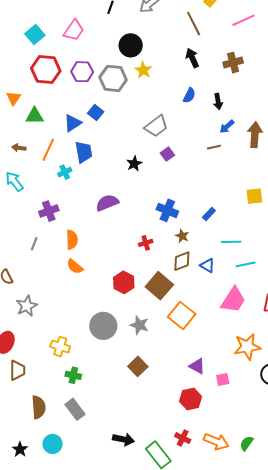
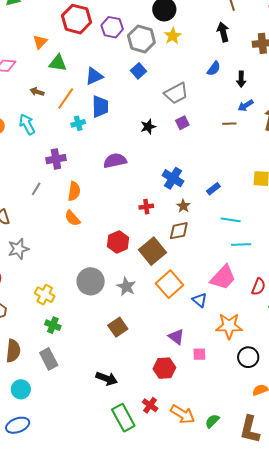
blue square: (96, 112) -> (138, 71), moved
blue triangle: (207, 265) -> (200, 300), moved
black arrow: (123, 439) -> (107, 379), moved

